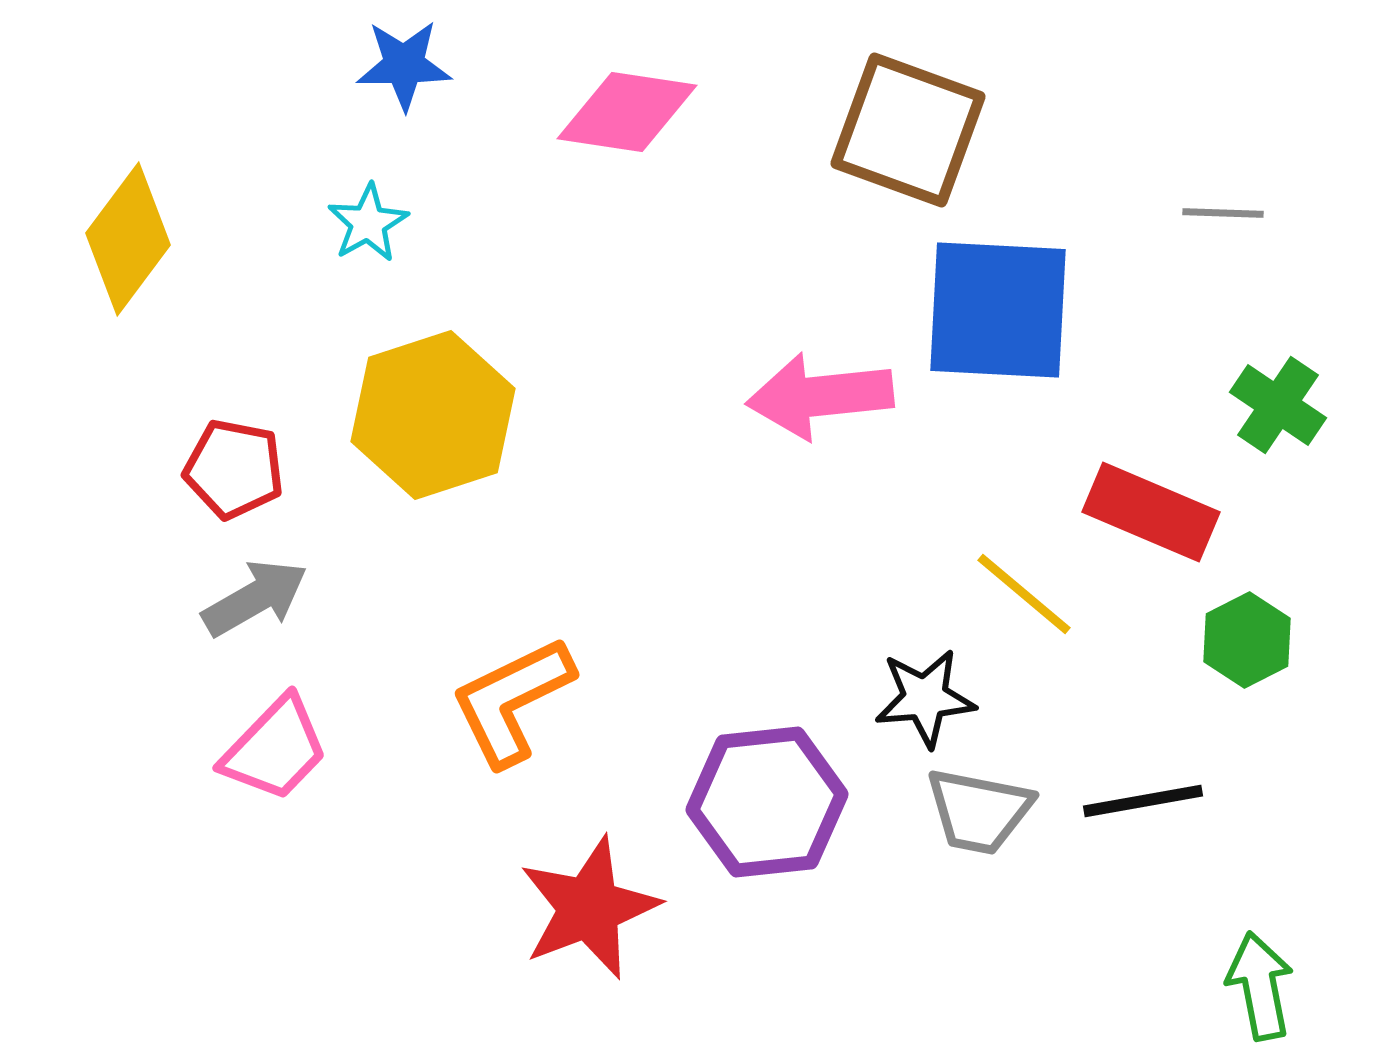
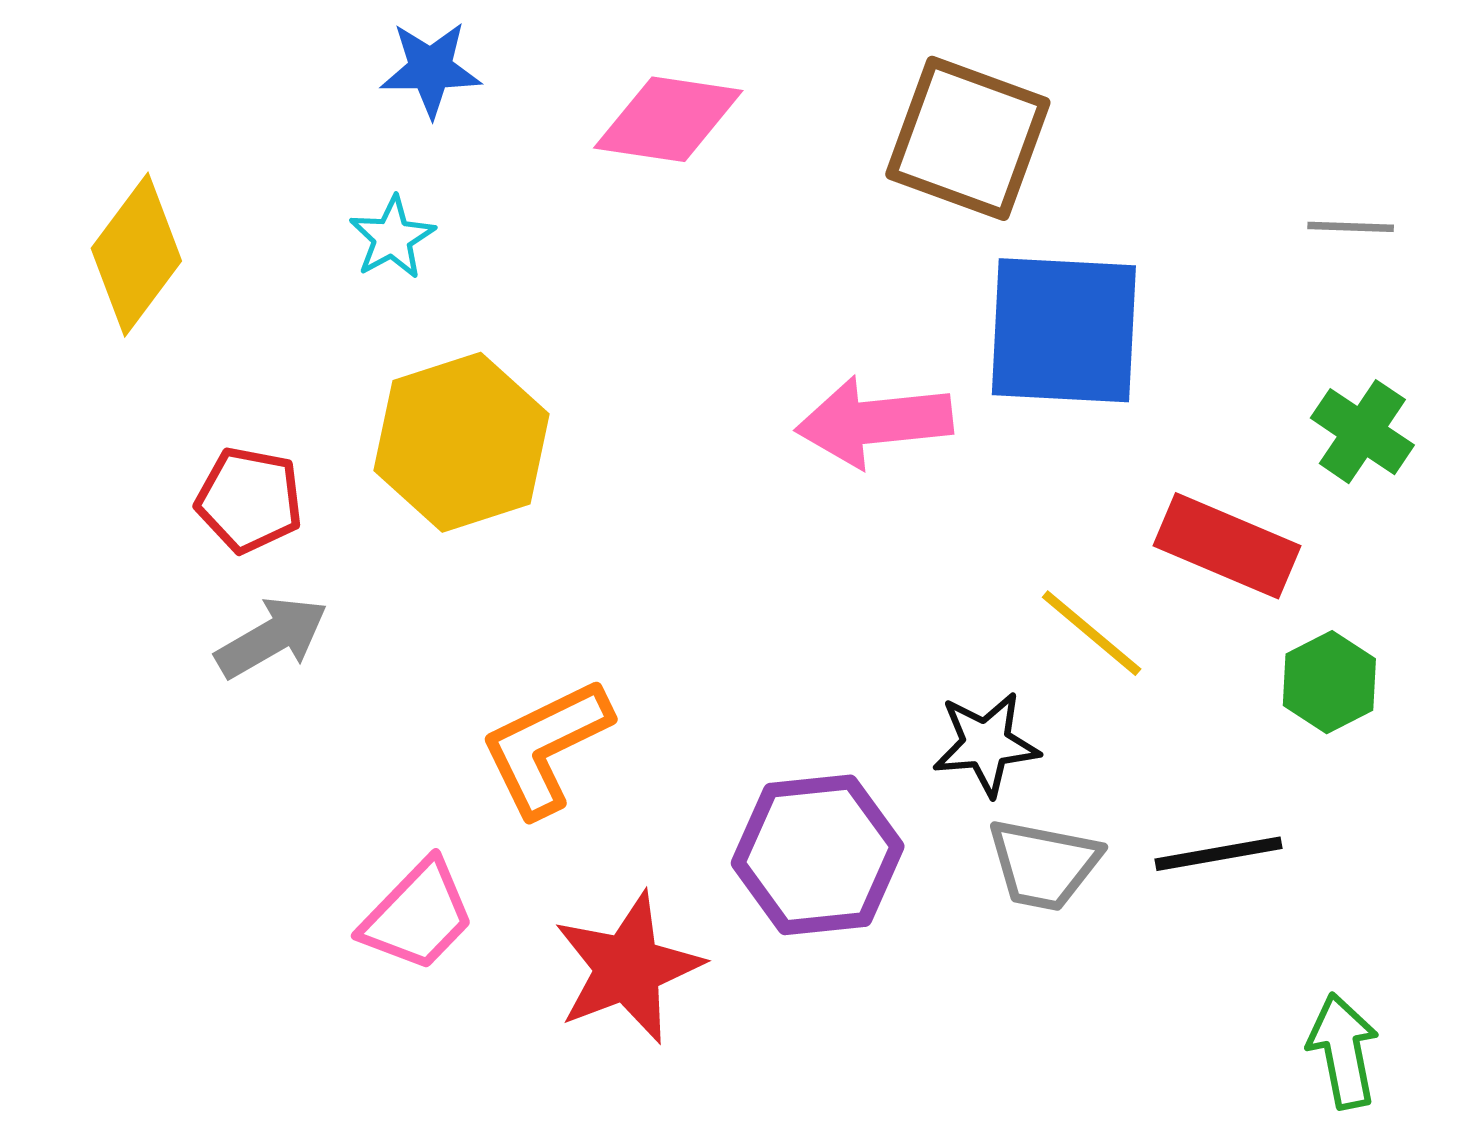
gray line: (1223, 213) -> (1351, 227), moved
pink trapezoid: (275, 749) -> (418, 916), moved

